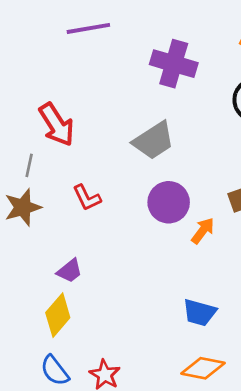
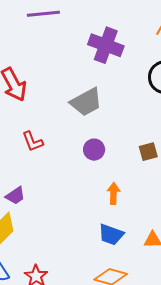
purple circle: (169, 202) -> (94, 150), size x0.7
orange arrow: (203, 231) -> (113, 193), moved, turned -40

